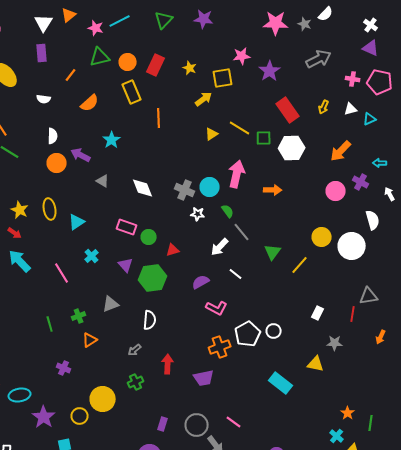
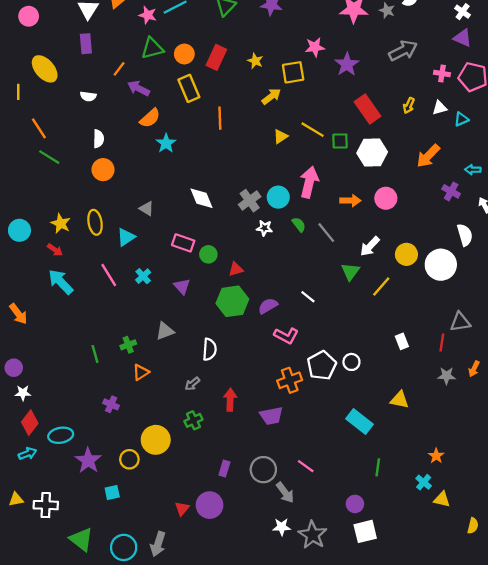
orange semicircle: (90, 103) -> (150, 118), moved
purple arrow: (81, 155) -> (139, 88), moved
gray triangle: (103, 181) -> (147, 209), moved
gray cross: (185, 190) -> (250, 201), turned 30
pink circle: (336, 191) -> (386, 198), moved
gray line: (242, 232) -> (326, 233), moved
white arrow: (220, 247) -> (370, 246), moved
pink line: (62, 273) -> (109, 275), moved
green hexagon: (153, 278) -> (232, 301), moved
white rectangle: (318, 313) -> (402, 341), turned -48
gray star: (335, 343) -> (447, 376), moved
green line: (371, 423) -> (378, 467), moved

